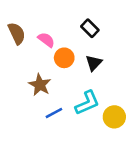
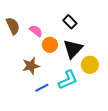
black triangle: (94, 63) -> (73, 49), size x1.5
brown star: (40, 85) -> (31, 66), turned 30
yellow circle: (114, 117) -> (90, 65), moved

